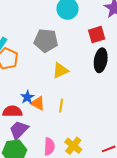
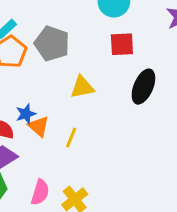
red square: (97, 35) -> (122, 44), moved
gray pentagon: (46, 41) -> (52, 44), moved

